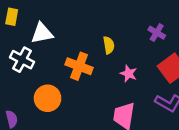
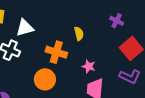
pink star: (129, 74) -> (89, 66), moved
orange circle: (48, 98) -> (45, 79), moved

